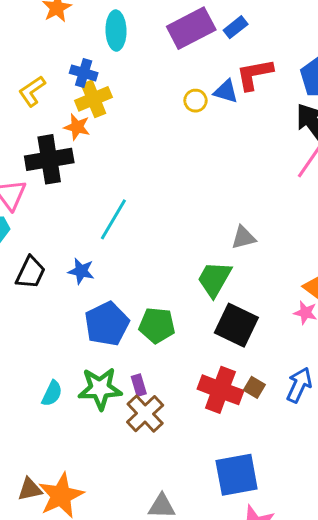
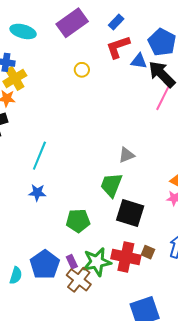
blue rectangle: (236, 27) -> (116, 22), moved
cyan ellipse: (116, 31) -> (23, 31), turned -65
blue triangle: (226, 91) -> (139, 61), moved
blue star: (81, 271) -> (37, 193), moved
blue pentagon: (107, 324) -> (45, 265), moved
green star: (100, 388) -> (97, 262), moved

